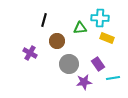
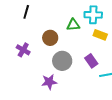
black line: (44, 20) -> (26, 12), moved
purple star: (84, 82) -> (49, 82), moved

